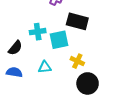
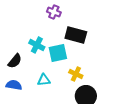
cyan cross: (38, 32) -> (37, 45), turned 35

